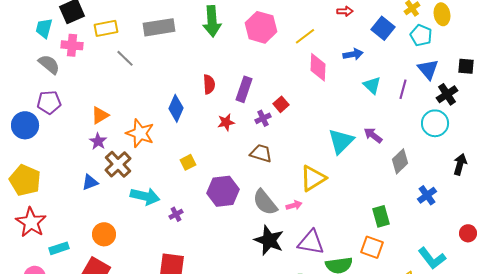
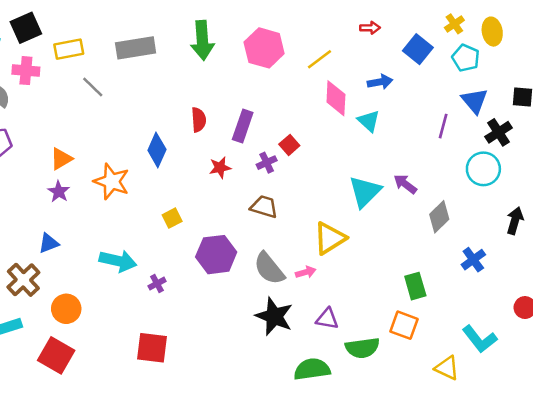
cyan triangle: (372, 85) -> (369, 121), moved
brown cross: (118, 164) -> (23, 280), moved
purple triangle: (311, 242) -> (327, 319), size x0.7

